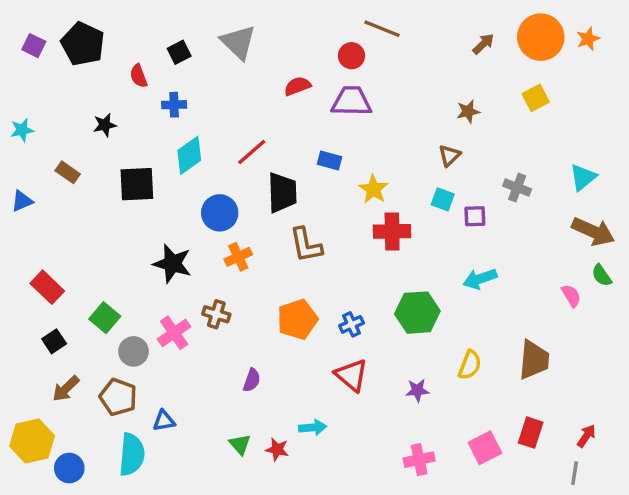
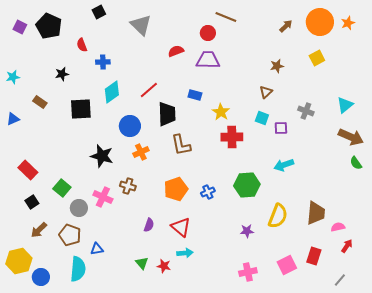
black square: (179, 52) -> (99, 12), moved
pink semicircle: (571, 296) -> (338, 227), moved, turned -72
pink cross: (174, 333) -> (103, 197), turned -30
yellow semicircle: (470, 365) -> (278, 216), size x1.4
red triangle: (351, 375) -> (181, 227), moved
red arrow: (586, 436) -> (347, 246), moved
gray line: (575, 473) -> (340, 280), turned 32

